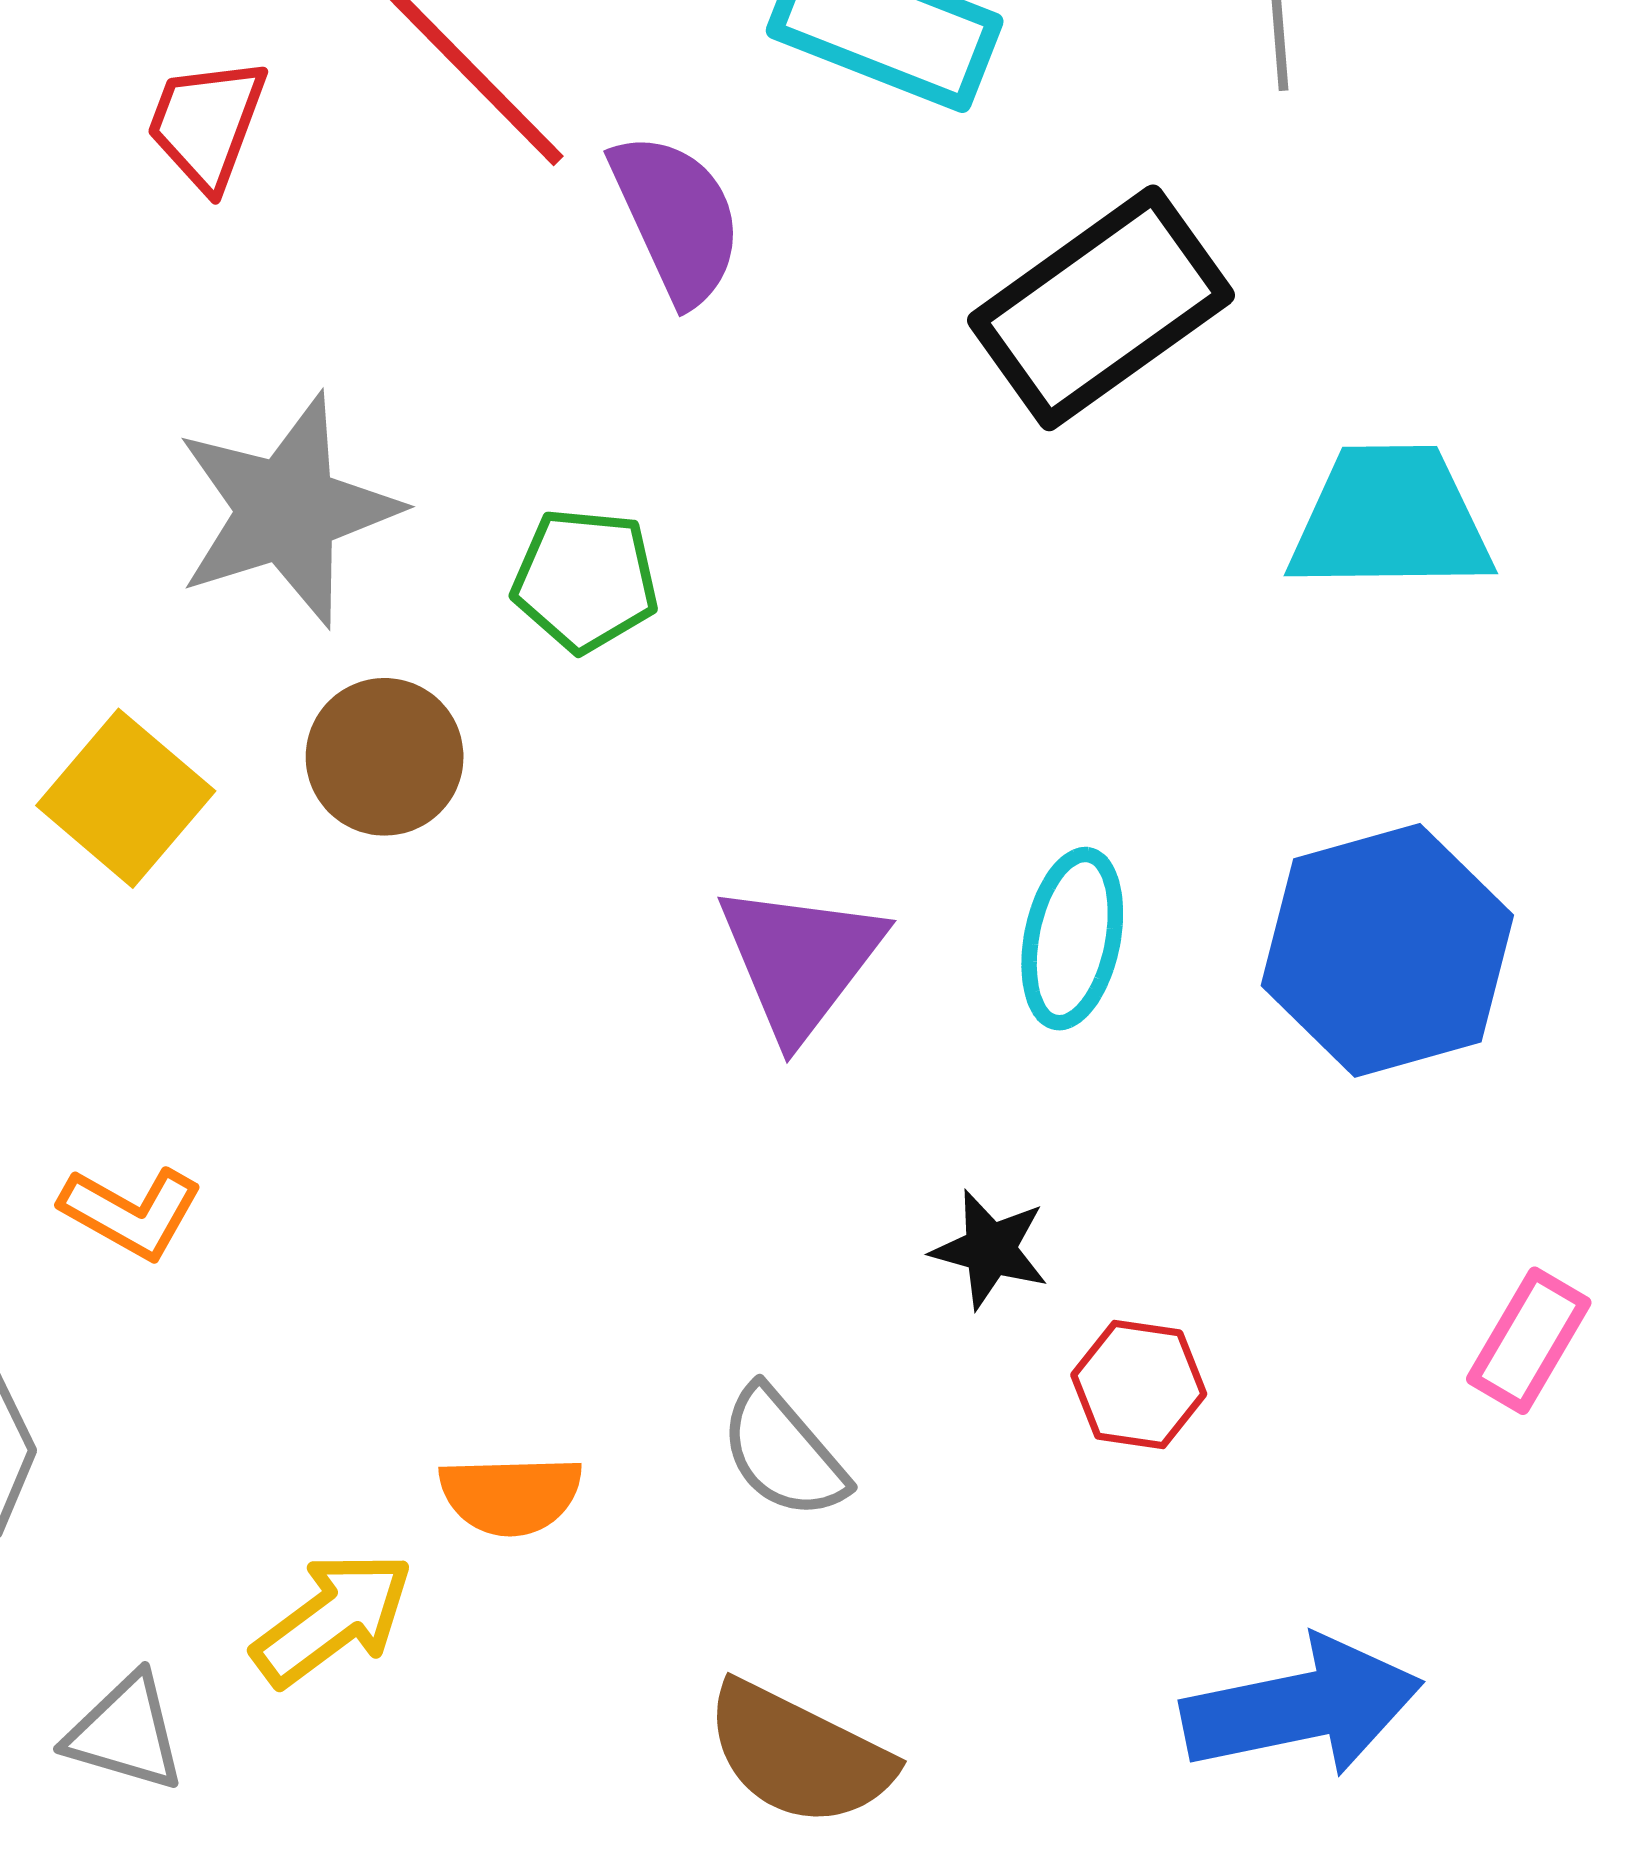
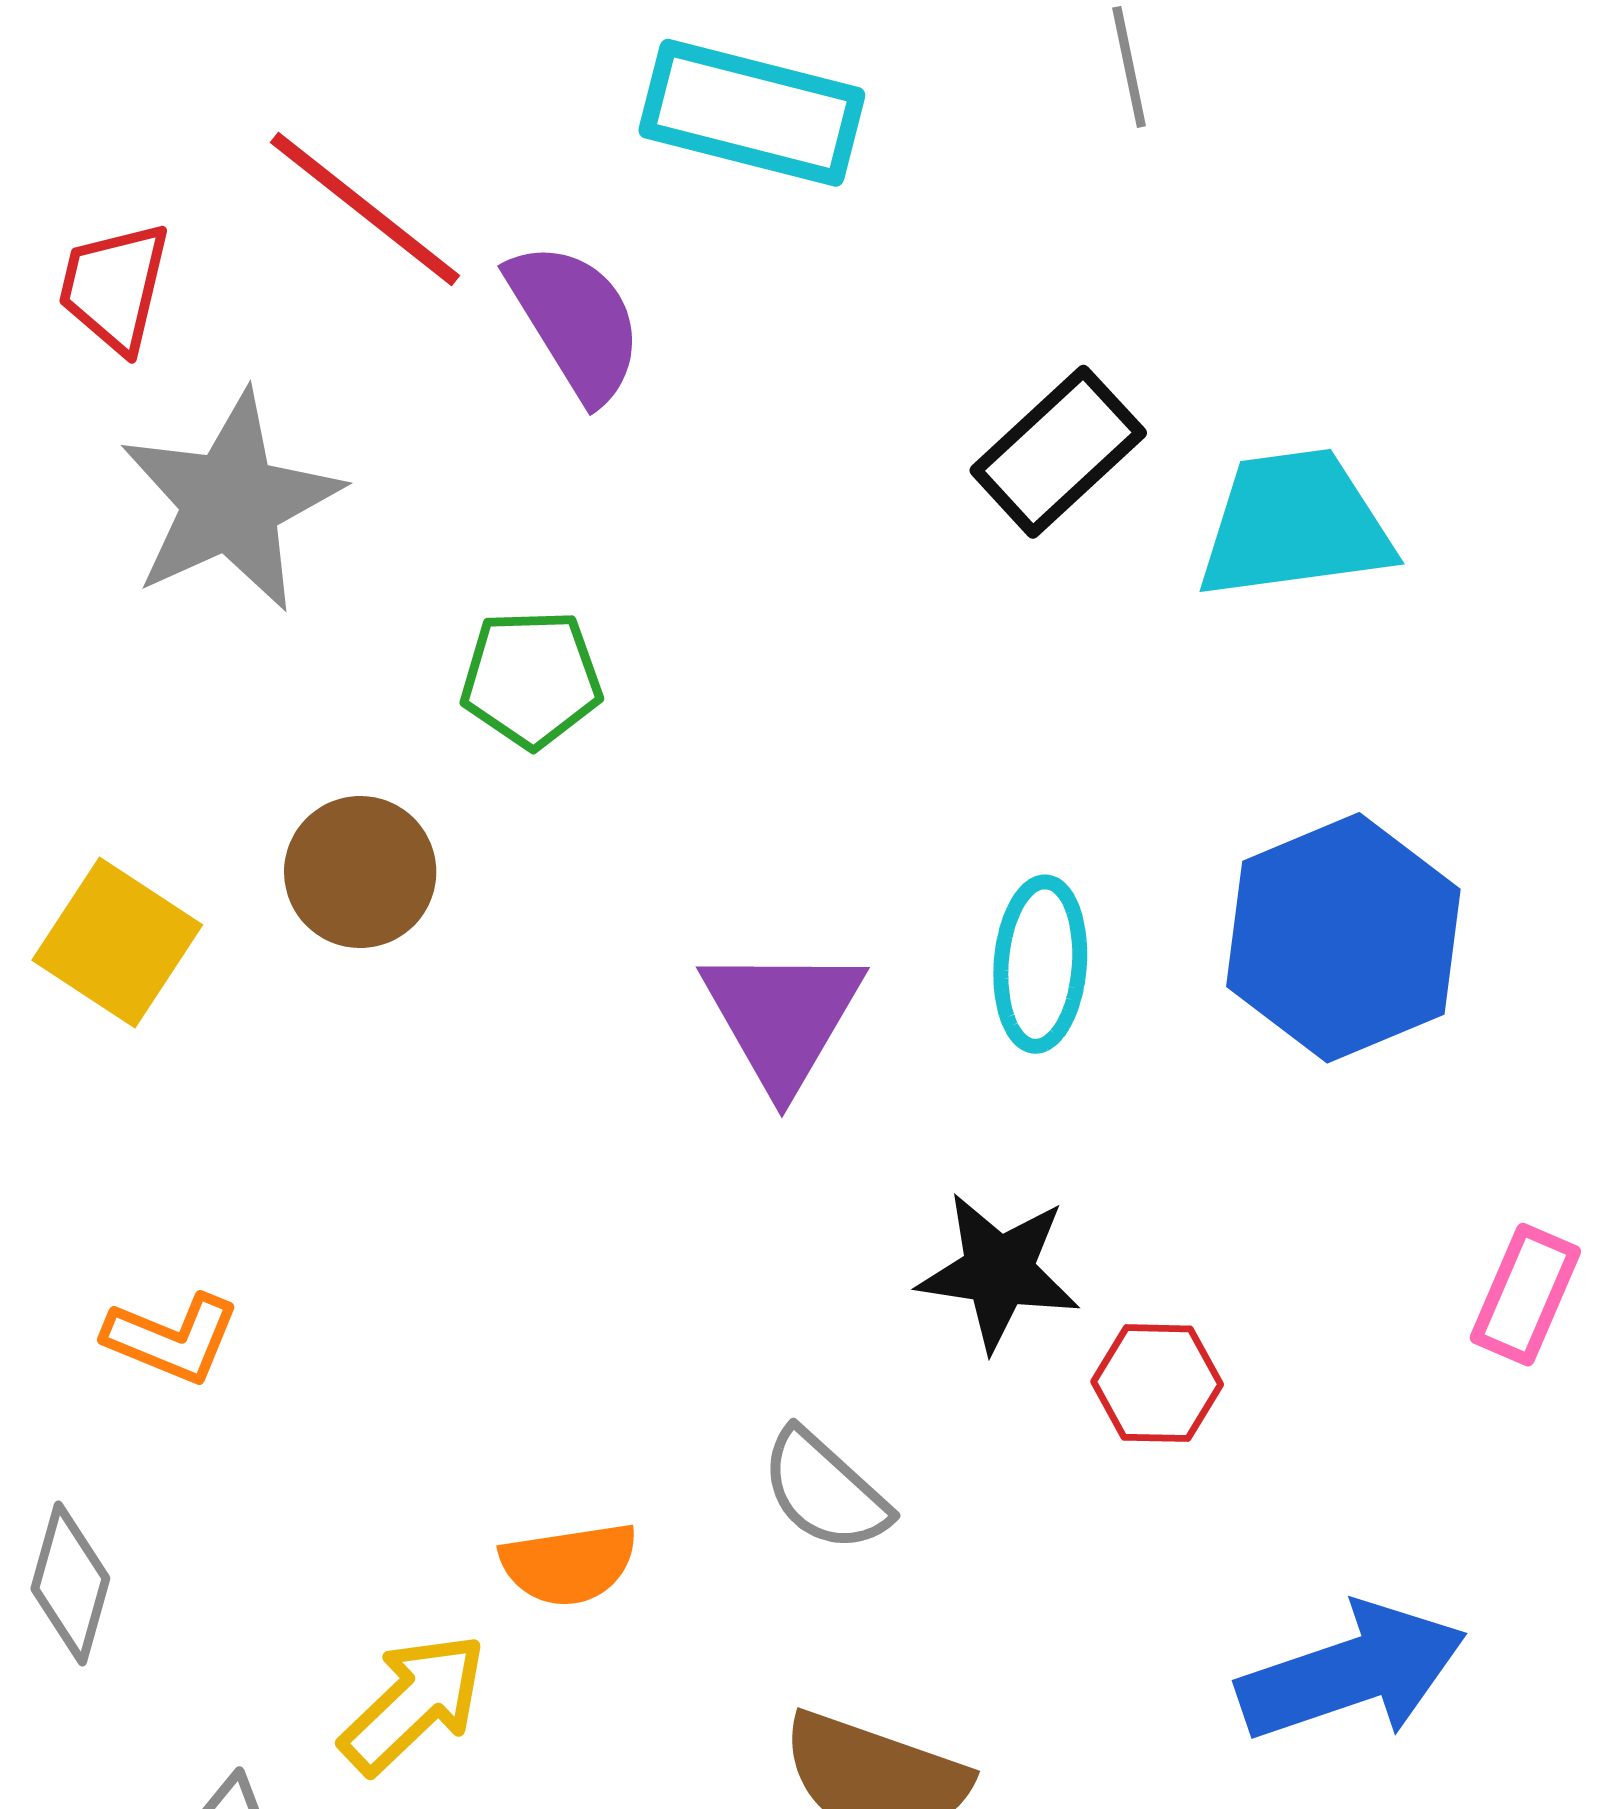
black rectangle: (1101, 308) -> (1058, 452), moved, size x0.7
gray star: (287, 510) -> (231, 502), moved
black star: (990, 1249) -> (999, 1271), size x1.4

